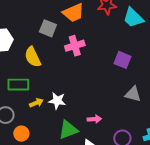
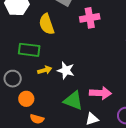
pink arrow: (94, 119) -> (100, 93), size x1.5
green triangle: (68, 130) -> (73, 101), turned 35

